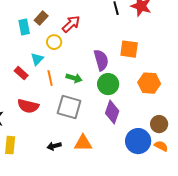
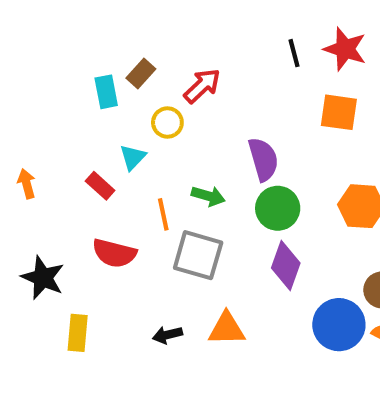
orange square: (129, 49) -> (339, 112), moved
orange line: (50, 78) -> (163, 214), moved

